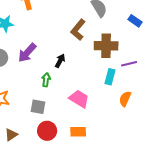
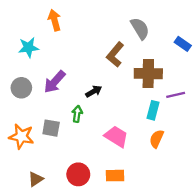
black arrow: (60, 61) -> (94, 91), turned 32
orange semicircle: (125, 99) -> (157, 139), moved
gray square: (38, 107) -> (51, 128), moved

